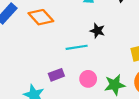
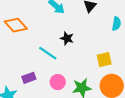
cyan line: (77, 47) -> (48, 53), turned 42

